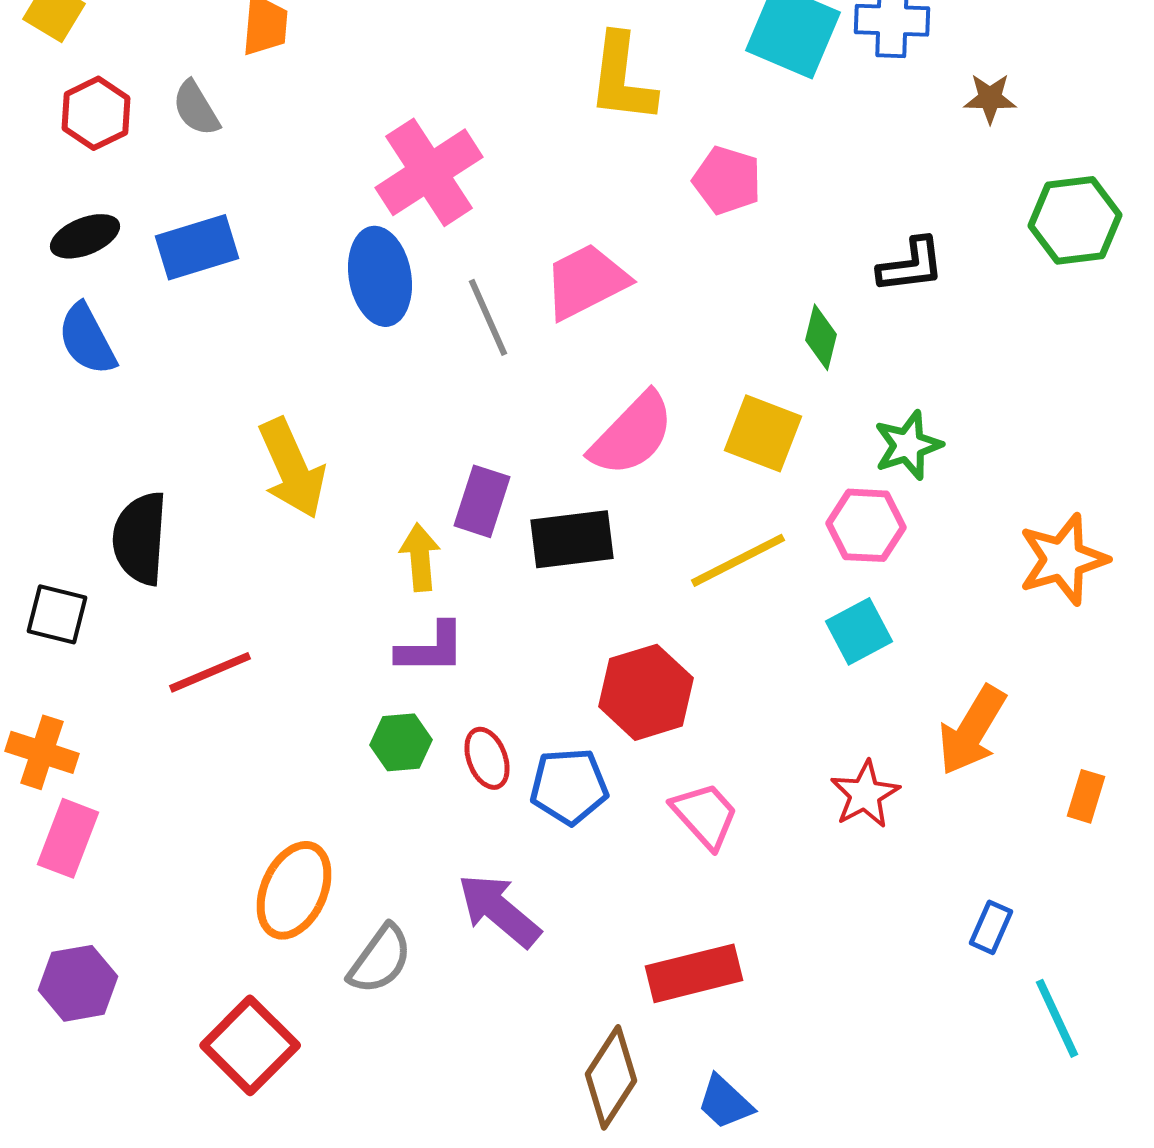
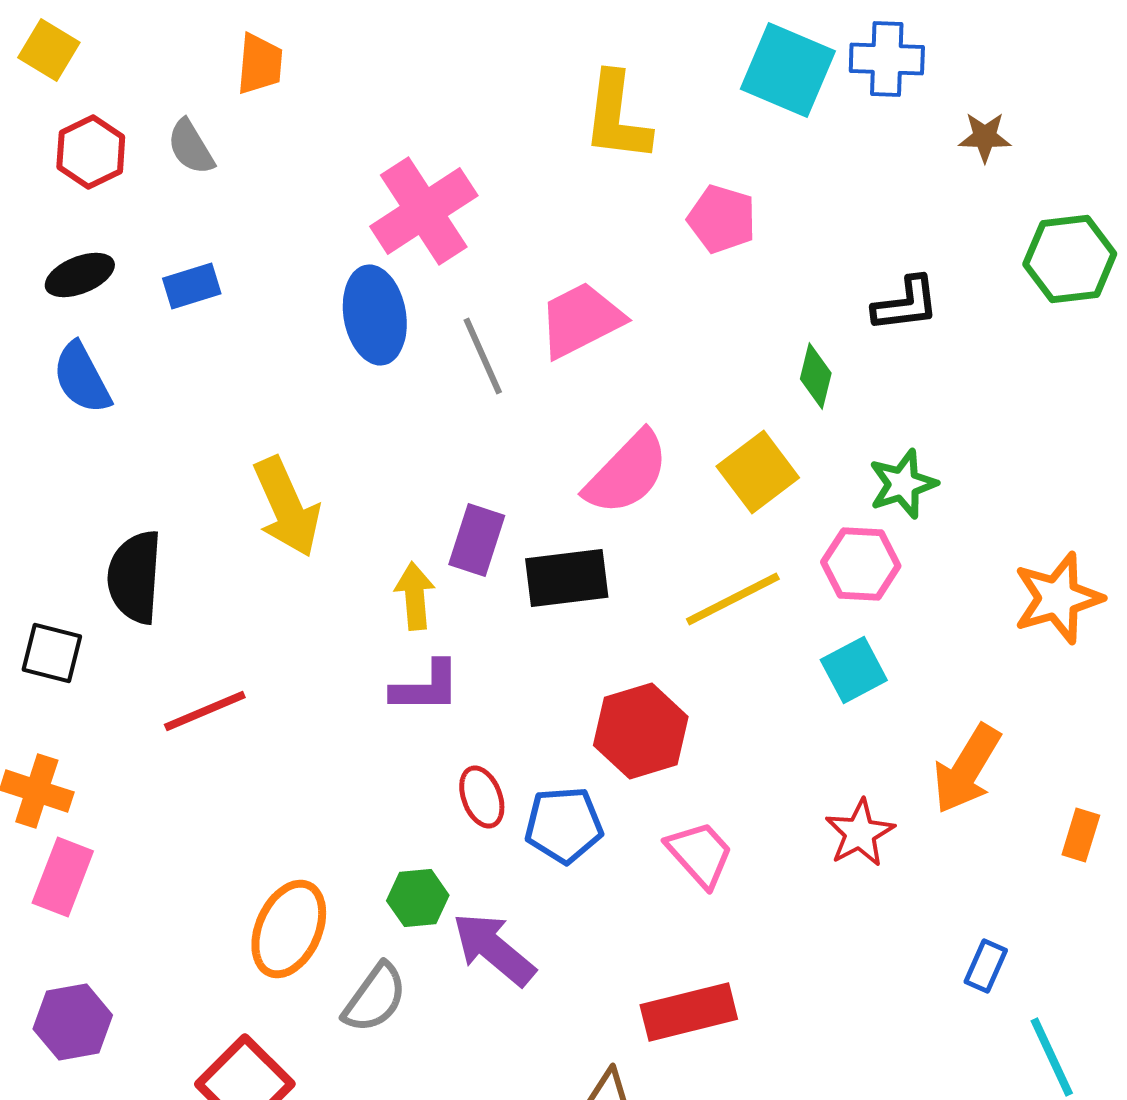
blue rectangle: (197, 247) -> (192, 286), size x0.7
yellow square: (763, 433) -> (758, 472), turned 32
green hexagon: (401, 742) -> (418, 898), moved

